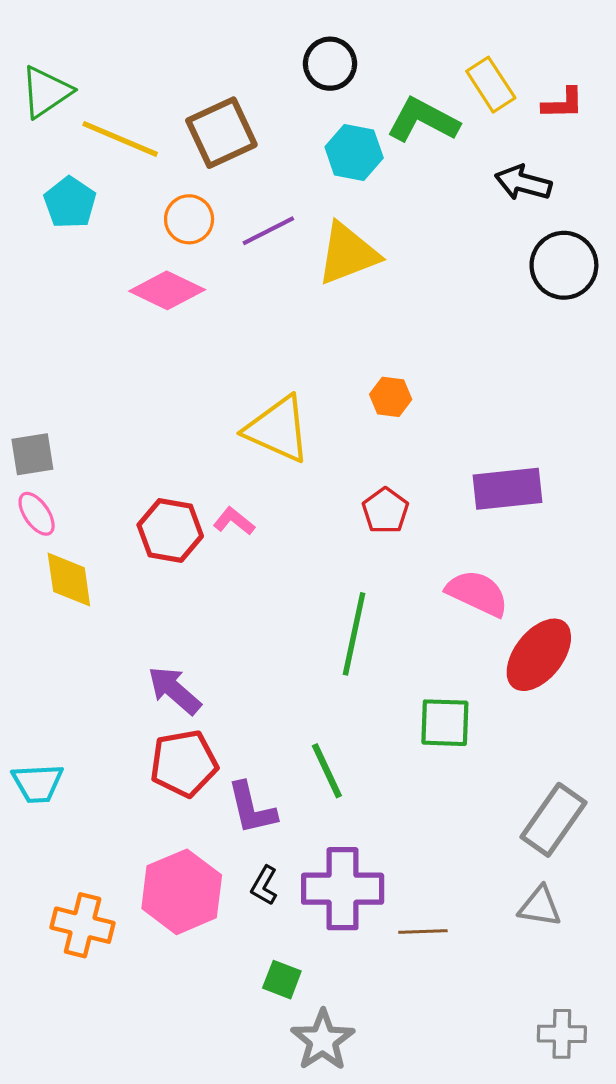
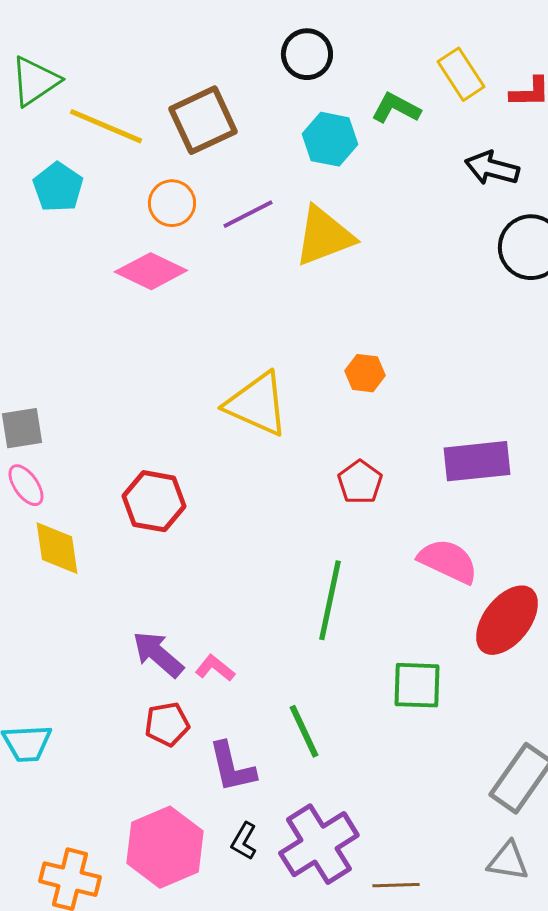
green L-shape: (423, 120) -> (396, 108), size x0.7
pink L-shape: (234, 521) -> (215, 668), moved
red pentagon: (184, 763) -> (167, 724), size x0.7
purple cross: (343, 889) -> (319, 844), turned -32

